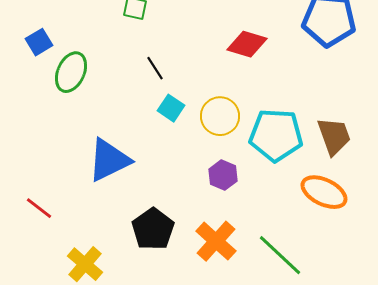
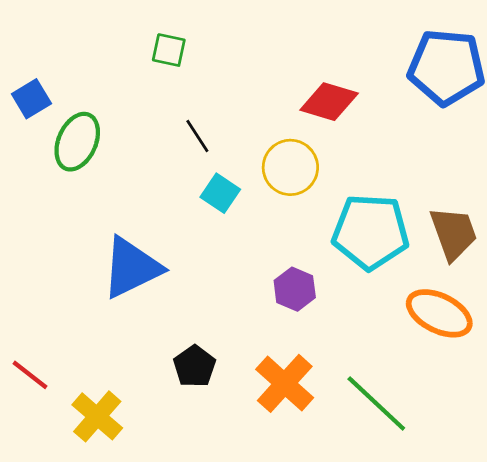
yellow circle: (220, 116) -> (290, 167), moved
red line: (39, 208) -> (30, 375), moved
black pentagon: (153, 229) -> (195, 366), size x0.7

